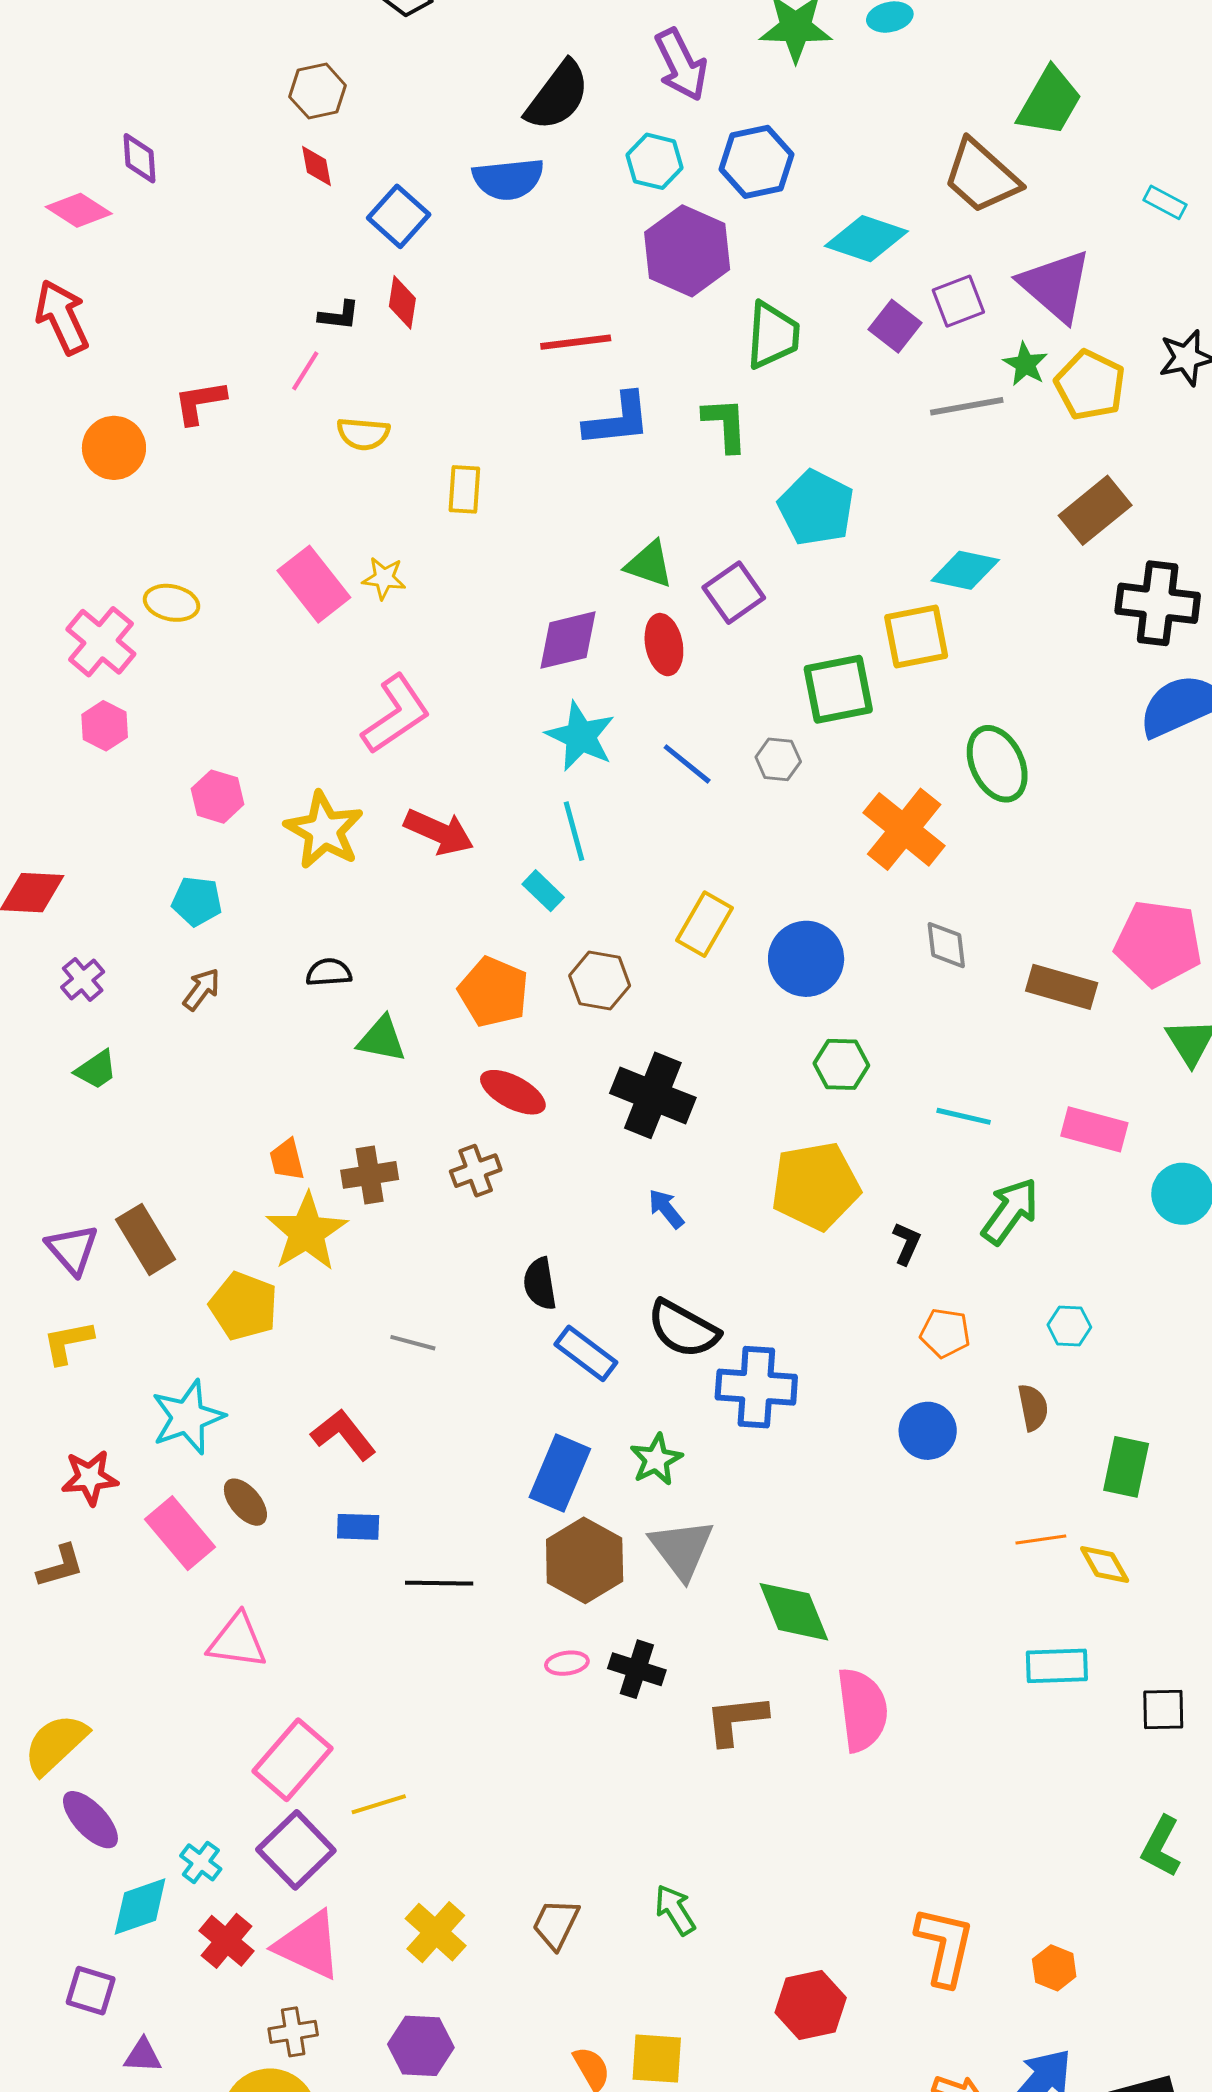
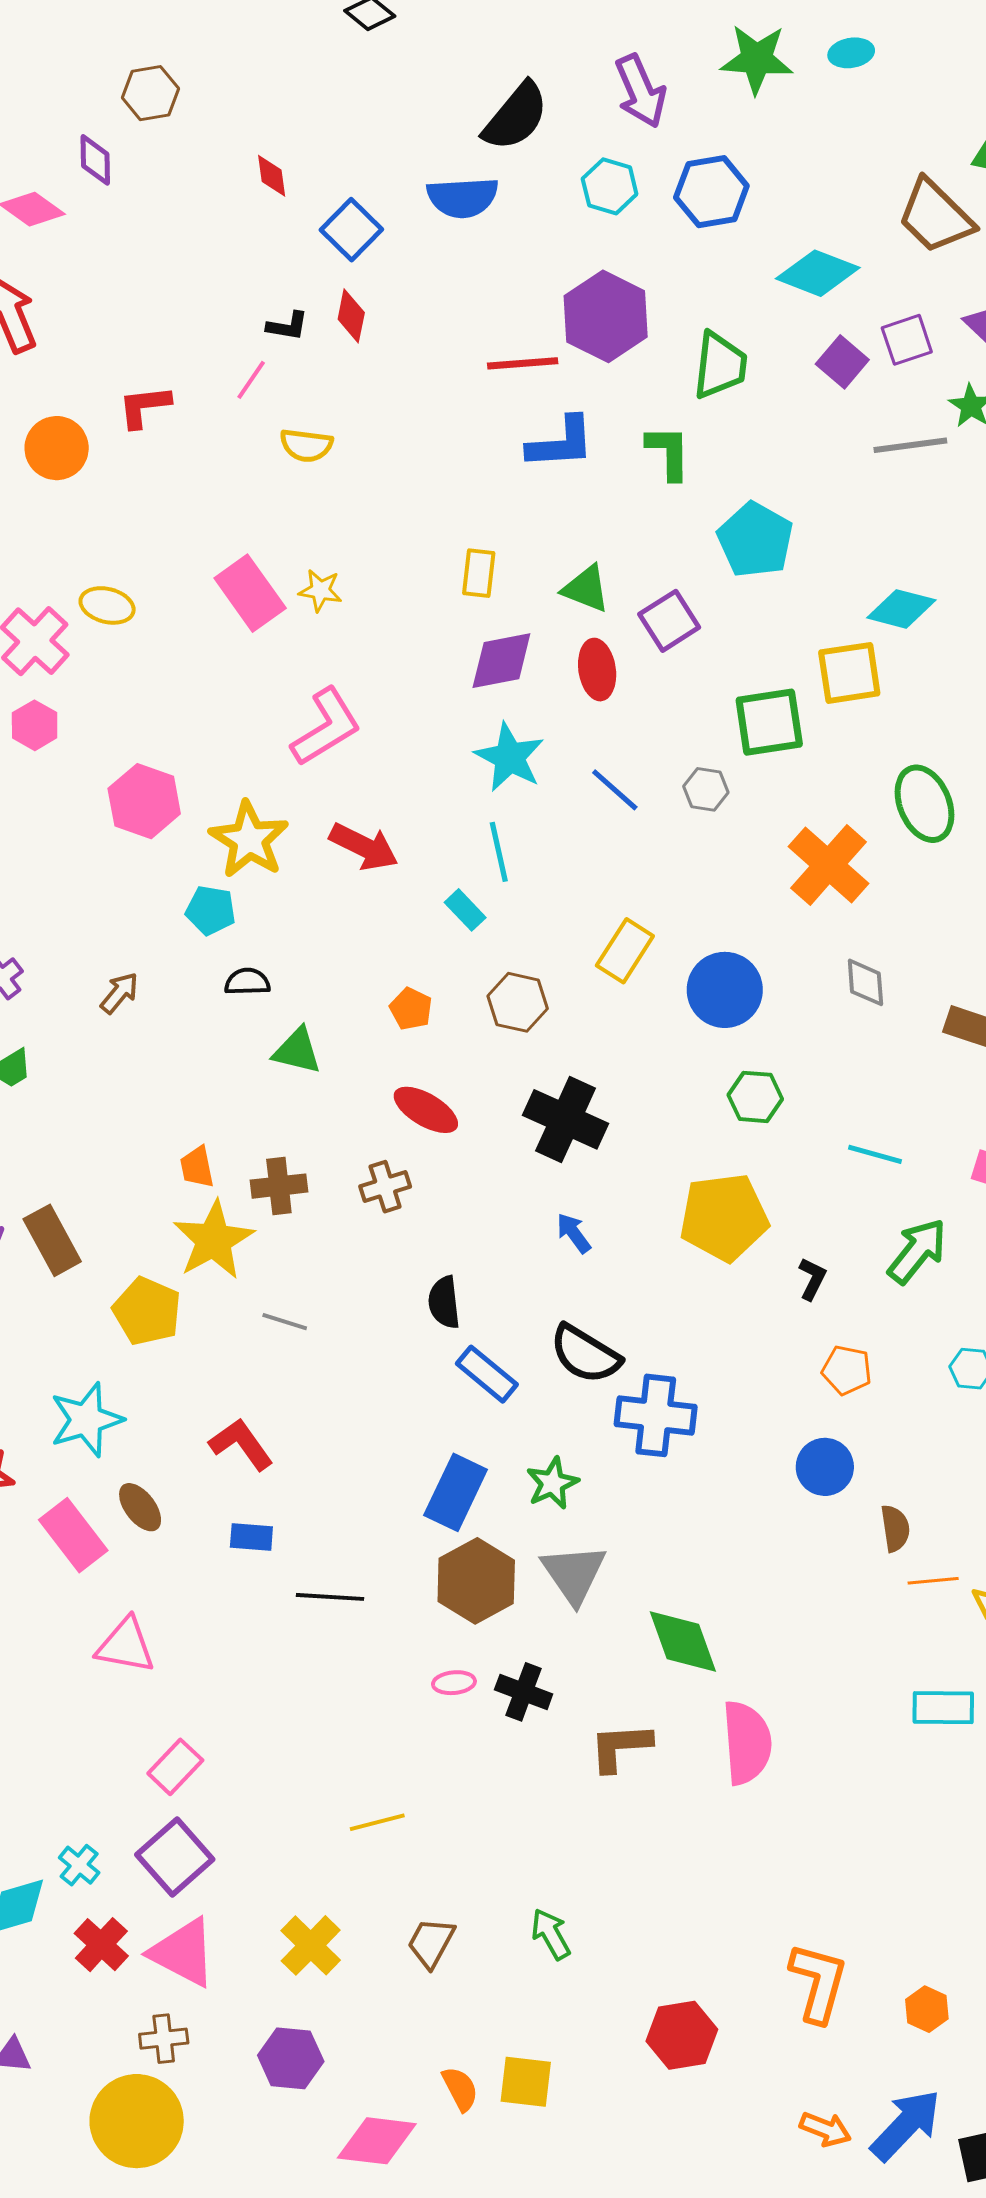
brown hexagon: (318, 91) -> (150, 93), moved
purple hexagon: (687, 251) -> (606, 316), moved
yellow rectangle: (464, 489) -> (479, 573), moved
pink hexagon: (218, 797) -> (144, 801), size x1.4
cyan pentagon: (197, 901) -> (211, 910), moved
orange pentagon: (493, 992) -> (411, 1009), size x0.6
gray line: (413, 1343) -> (285, 1322), moved
brown semicircle: (1033, 1407) -> (895, 1528), moved
pink rectangle: (292, 1760) -> (175, 1767), size x0.7
yellow line: (379, 1804) -> (377, 1822), moved

